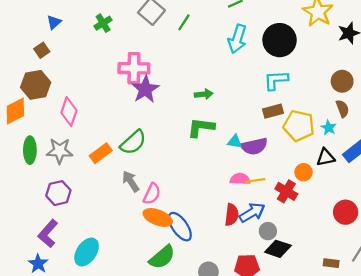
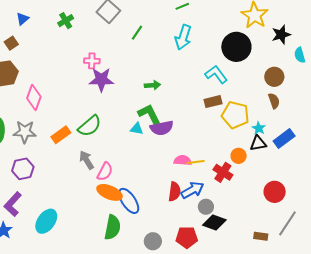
green line: (184, 22) -> (137, 33), moved
black circle: (280, 40) -> (236, 47), moved
pink cross: (134, 68) -> (92, 61), size x0.6
cyan L-shape: (276, 80) -> (216, 74), turned 55
purple star: (145, 89) -> (101, 80), turned 30
green L-shape: (201, 127) -> (149, 114), turned 55
cyan star: (329, 128) -> (259, 128), moved
cyan triangle: (235, 142) -> (137, 129), moved
purple semicircle: (254, 146) -> (162, 128), moved
green semicircle: (162, 257) -> (112, 227), turned -40

